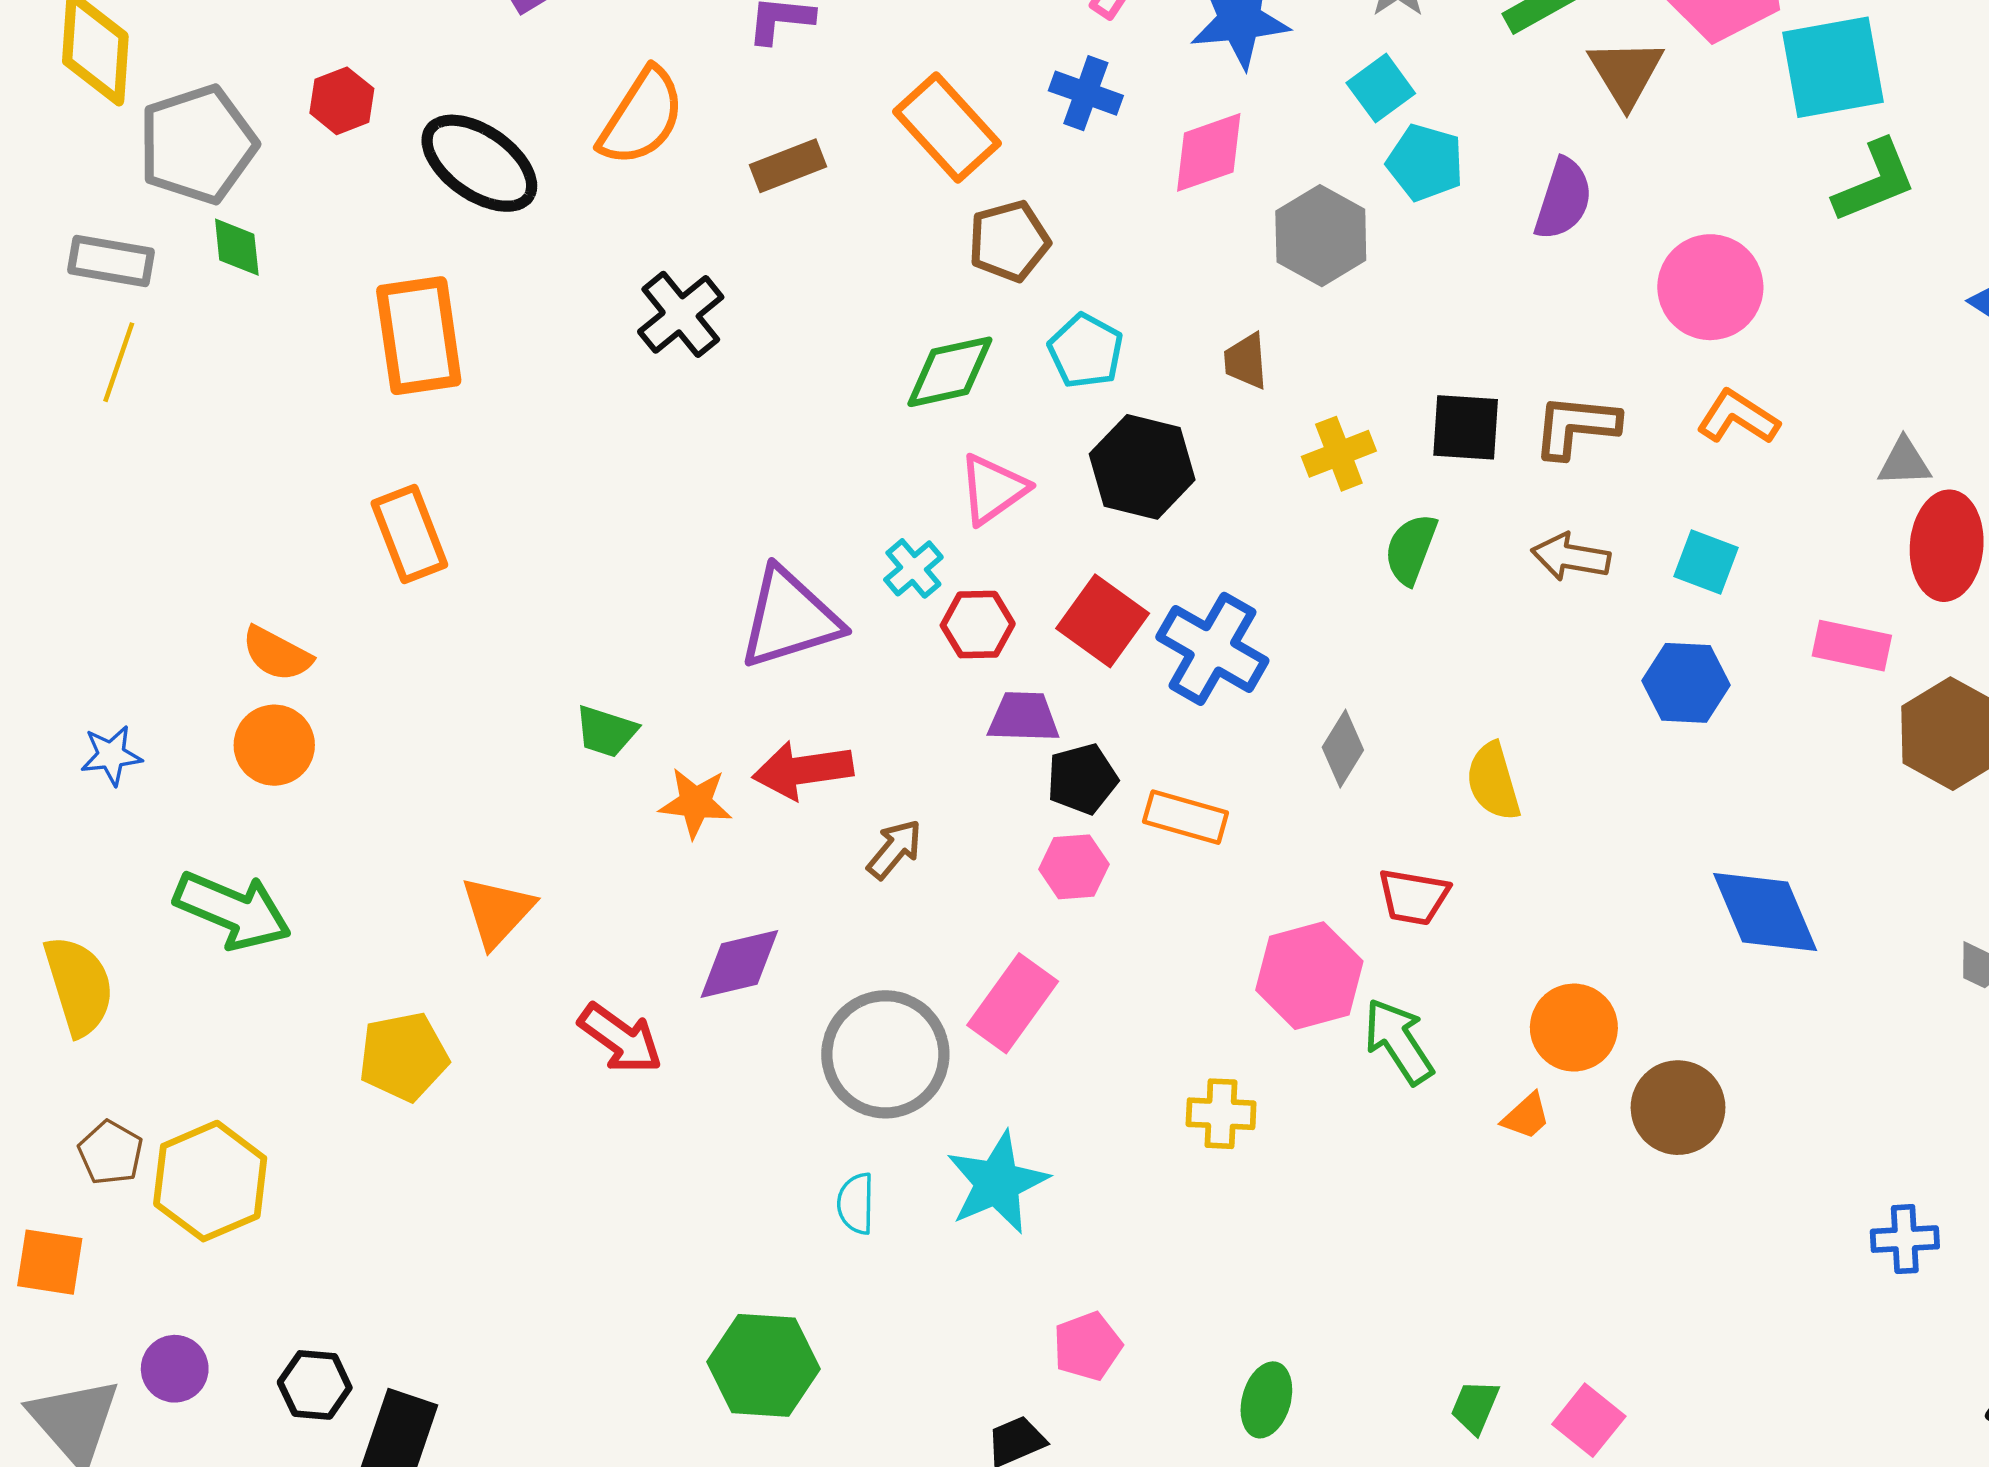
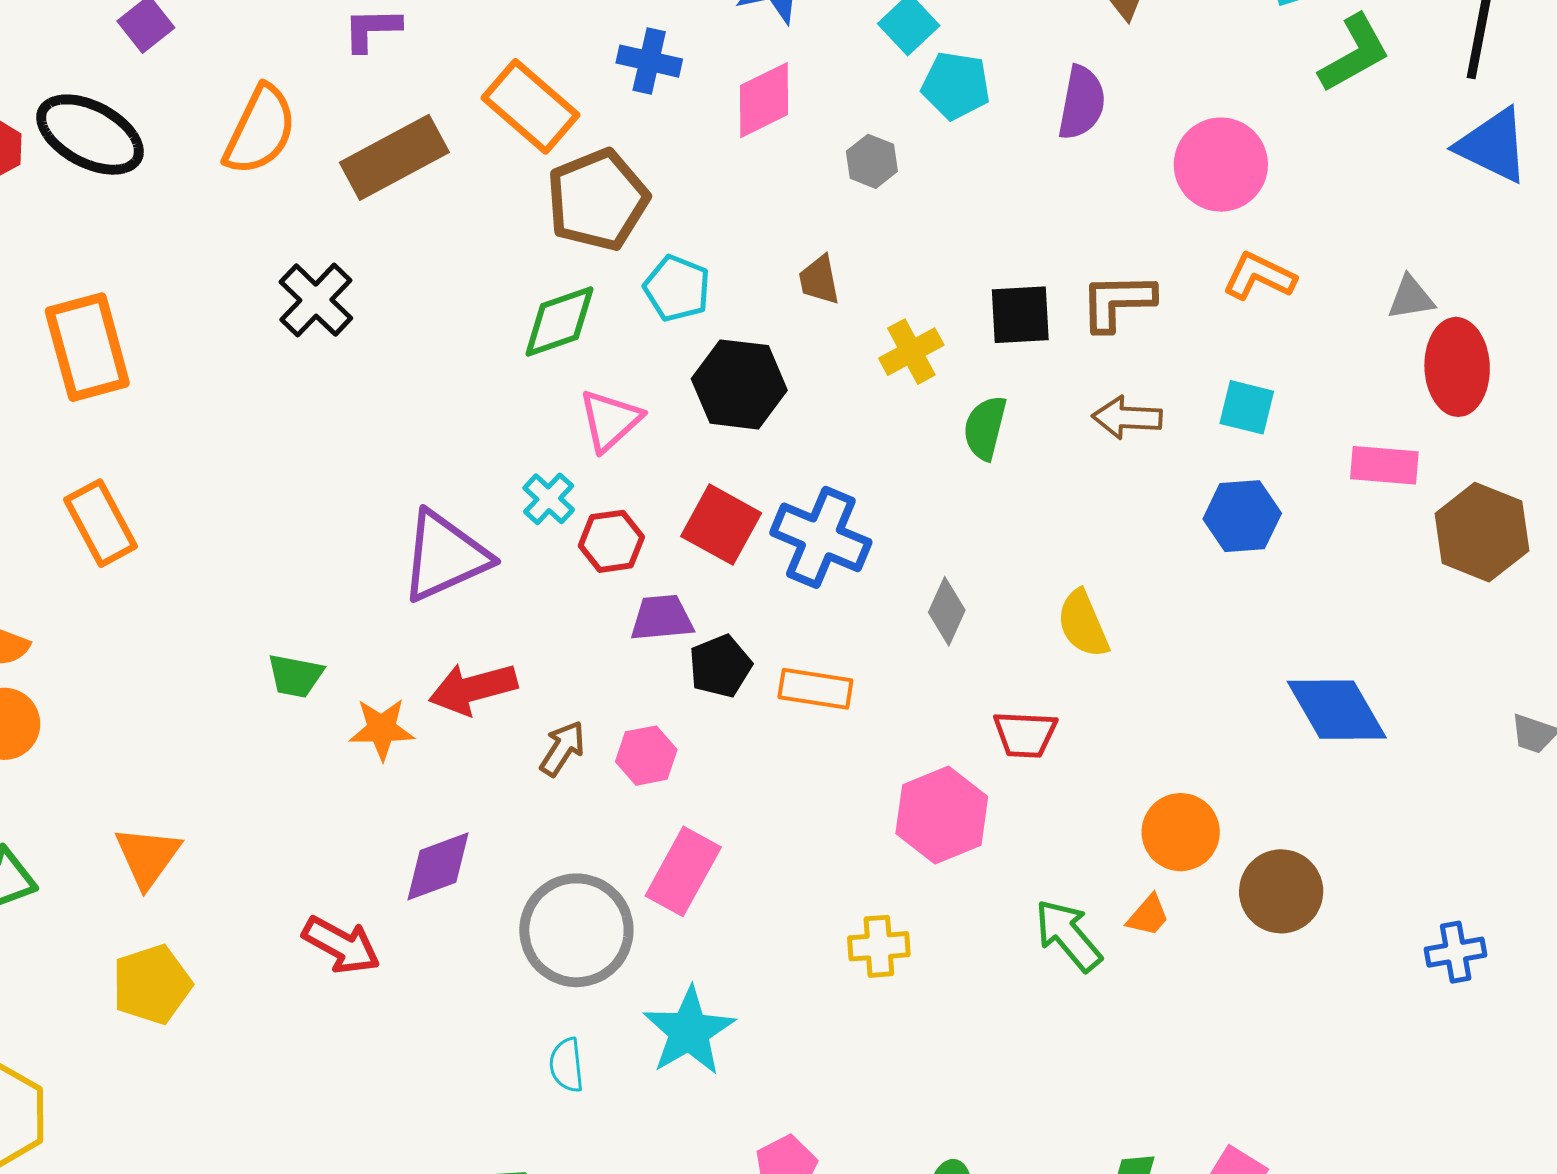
black ellipse: (479, 163) -> (90, 135), moved
brown rectangle: (788, 166) -> (394, 157), size x1.6
gray hexagon: (1321, 236) -> (872, 161), size x0.6
brown pentagon: (1009, 241) -> (597, 200), size x1.4
pink hexagon: (1074, 867) -> (646, 756), moved
orange triangle: (497, 912) -> (148, 857), moved
green arrow: (1399, 1041) -> (1068, 935), moved
blue cross: (1905, 1239) -> (1456, 952), moved

